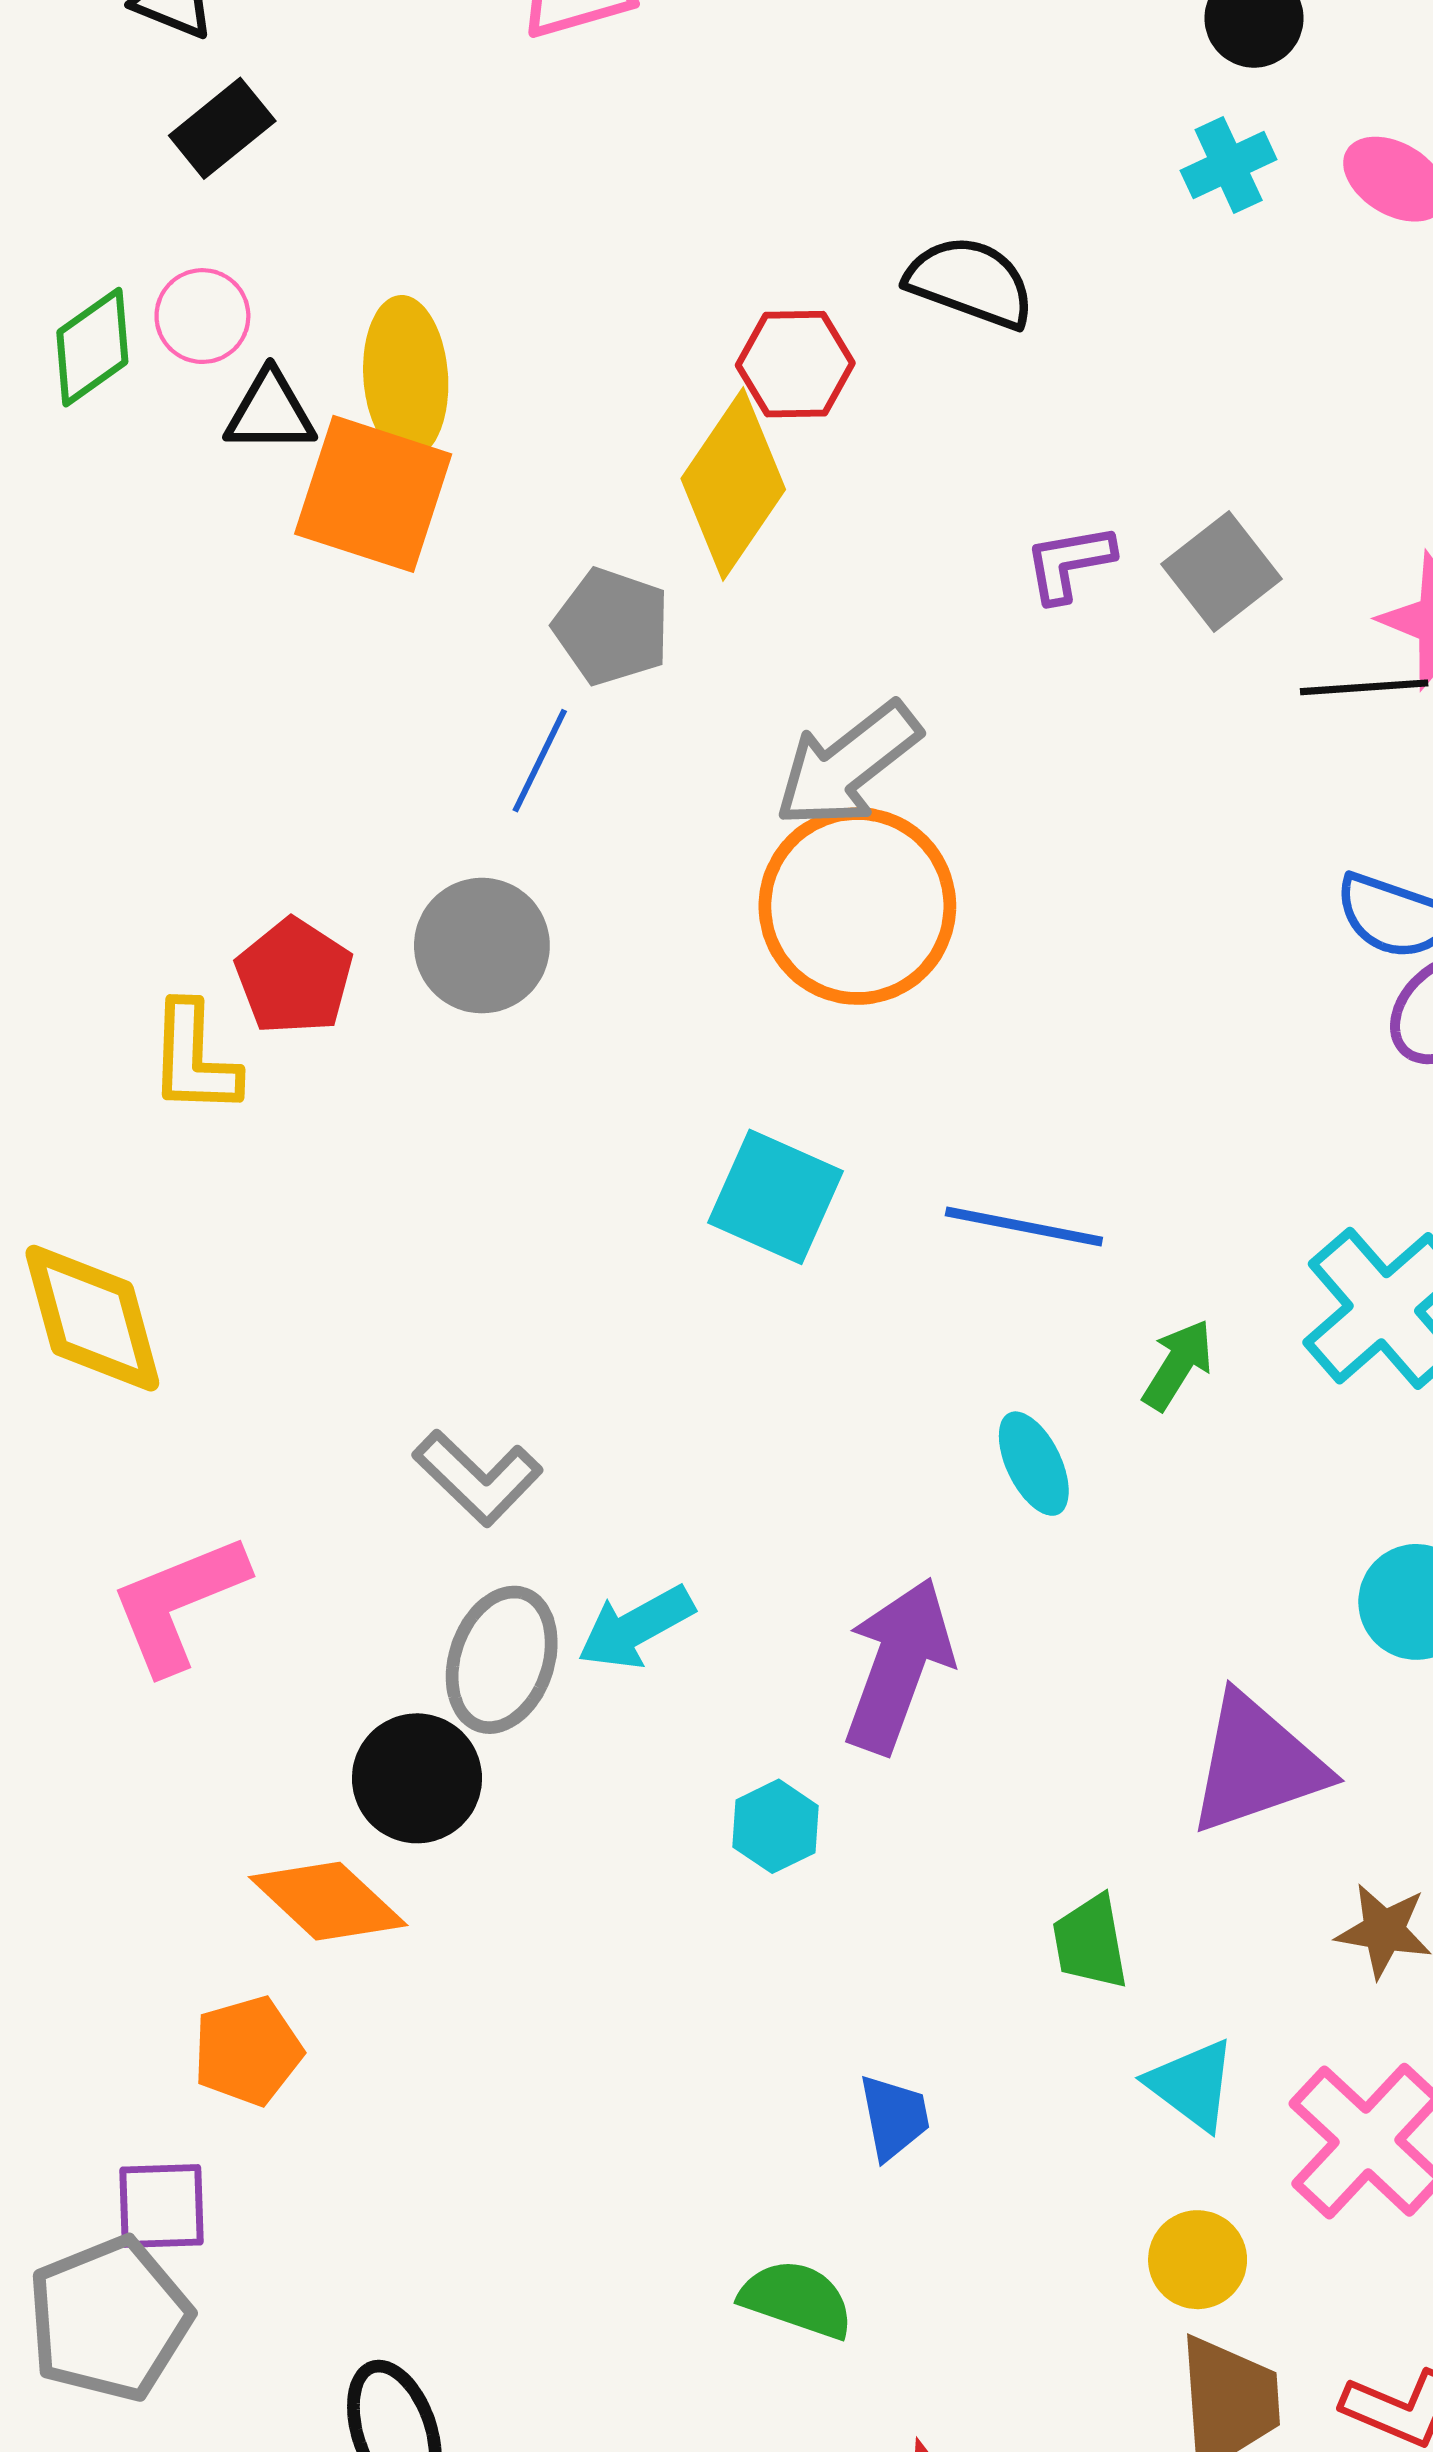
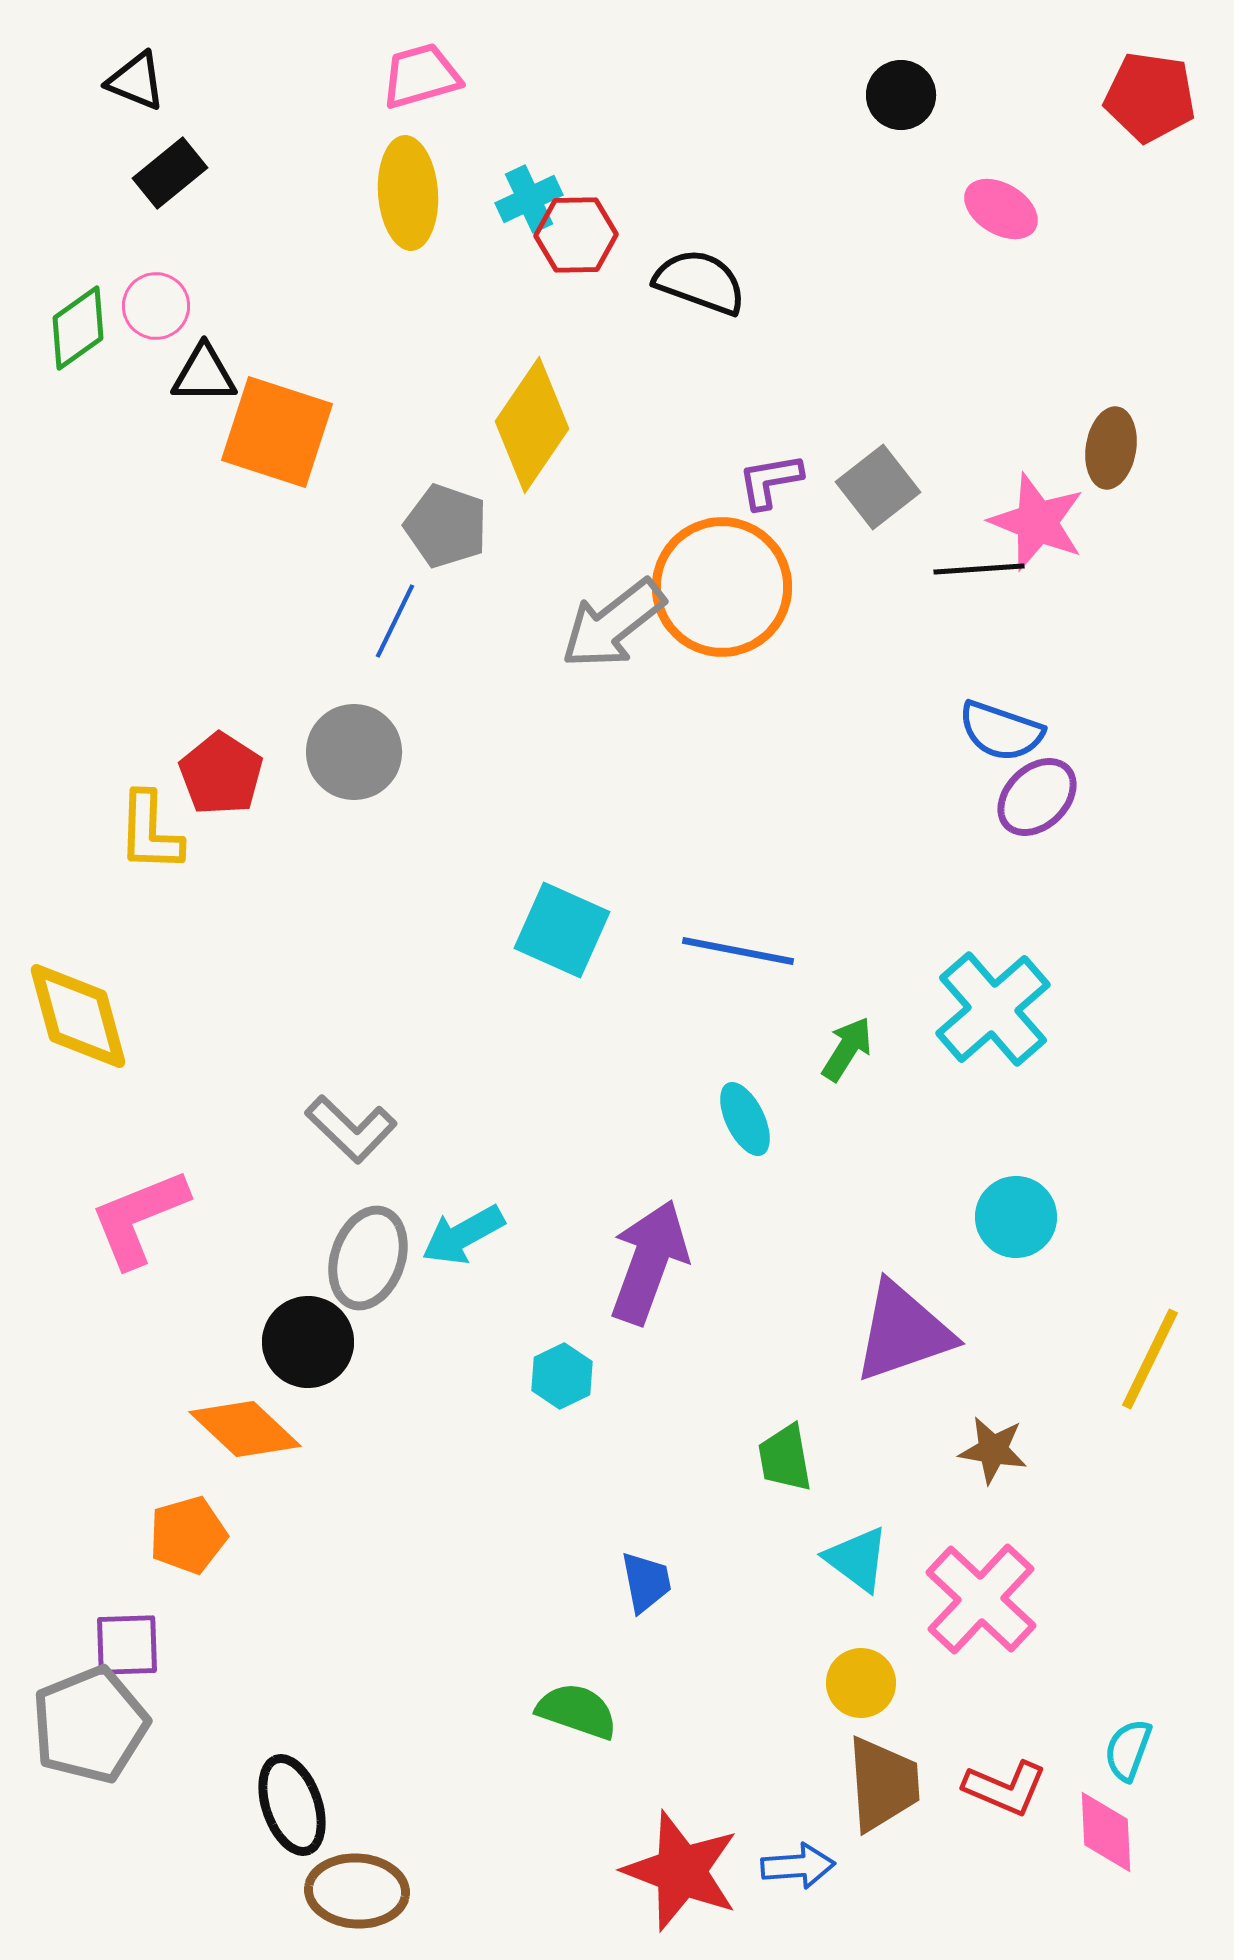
cyan cross: (1229, 165) -> (529, 199), moved
red hexagon: (795, 364) -> (576, 235), moved
yellow ellipse: (406, 377) -> (408, 193), moved
orange circle: (857, 906) -> (722, 587), moved

